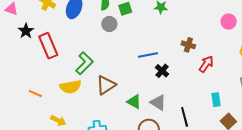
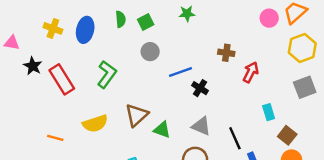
gray circle: (109, 24) -> (150, 52), moved
green L-shape: (84, 63) -> (107, 74), moved
green triangle: (134, 102) -> (162, 130), moved

